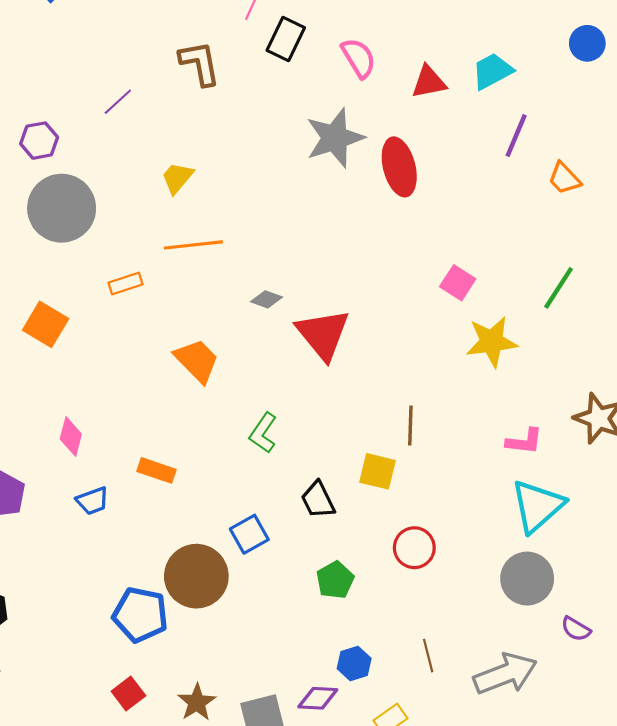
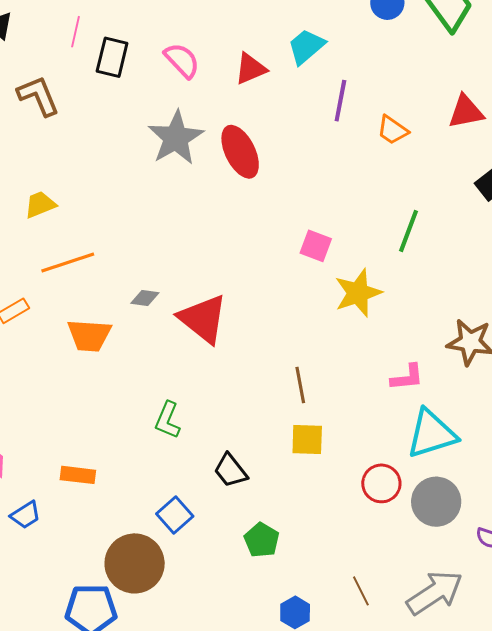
yellow trapezoid: (177, 178) -> (40, 205), turned 40
orange trapezoid: (197, 361) -> (89, 335), moved, turned 150
yellow square: (377, 471) -> (307, 440), moved
cyan triangle: (537, 506) -> (431, 434), turned 36
red circle: (414, 548) -> (381, 483), moved

